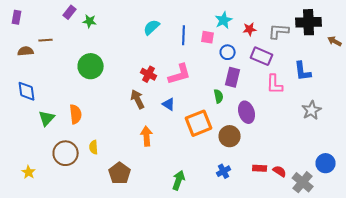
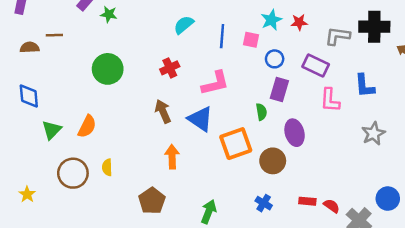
red star: (250, 29) -> (299, 22), moved
red cross: (149, 74) -> (170, 68), moved, turned 35
blue triangle: (169, 104) -> (200, 119), size x1.6
orange semicircle: (76, 114) -> (87, 126), turned 30
blue cross: (224, 171) -> (264, 203), turned -32
brown pentagon: (120, 173) -> (152, 201), moved

